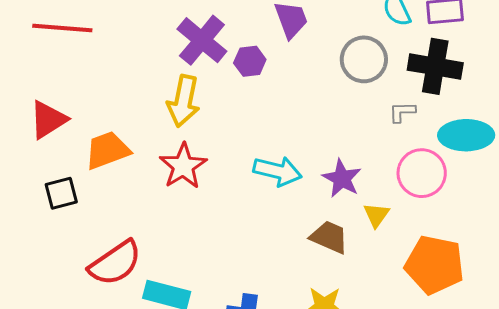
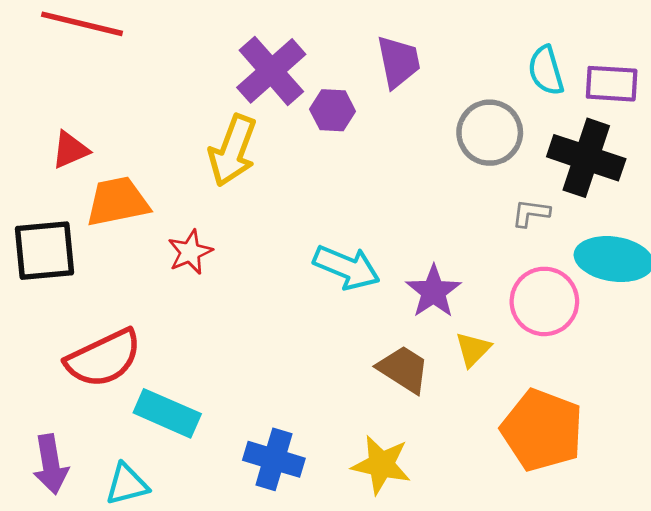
red triangle: (48, 120) -> (70, 150), moved, size x0.7
red star: (183, 166) -> (190, 252), moved, size x0.7
black square: (61, 193) -> (45, 251), size x1.4

